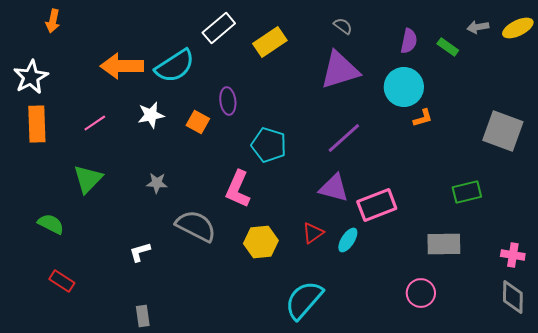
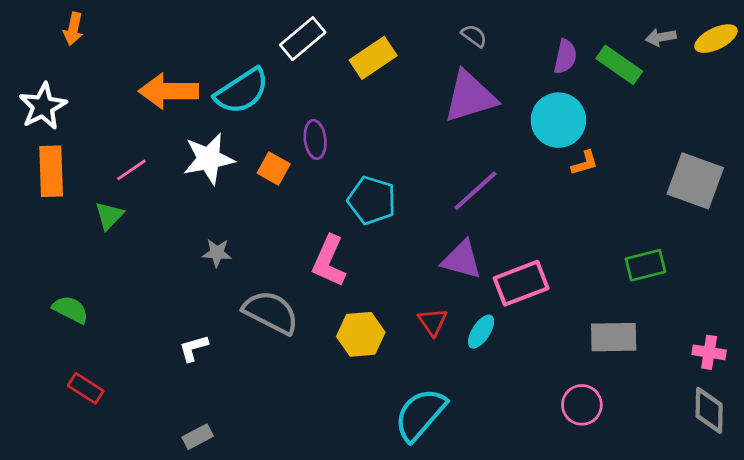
green rectangle: (448, 47) -> (619, 65), size x1.5
white star: (151, 115) -> (209, 159), size x1.4
green triangle: (88, 179) -> (109, 215), moved, size x0.7
red triangle: (313, 233) -> (433, 322), turned -30
gray rectangle: (143, 316) -> (198, 437), turned 70

